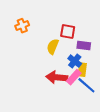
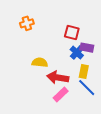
yellow semicircle: (53, 47) -> (40, 62), moved, turned 70
blue cross: (75, 61) -> (77, 53), moved
pink rectangle: (74, 77) -> (61, 94), moved

